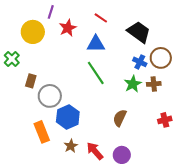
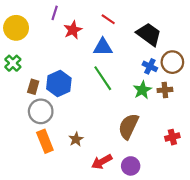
yellow circle: (33, 32) -> (16, 28), moved
gray circle: (50, 96) -> (41, 111), moved
blue hexagon: (68, 117) -> (59, 84), moved
brown semicircle: (120, 118) -> (128, 126), size x1.4
red cross: (165, 120) -> (172, 137), moved
brown star: (71, 146) -> (76, 139), moved
red arrow: (95, 151) -> (102, 162), turned -78

